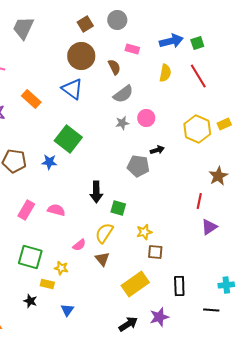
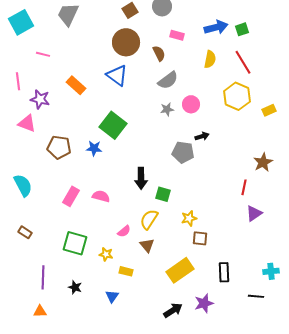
yellow hexagon: (197, 129) -> (237, 96), moved
yellow rectangle: (47, 284) -> (126, 271), moved

